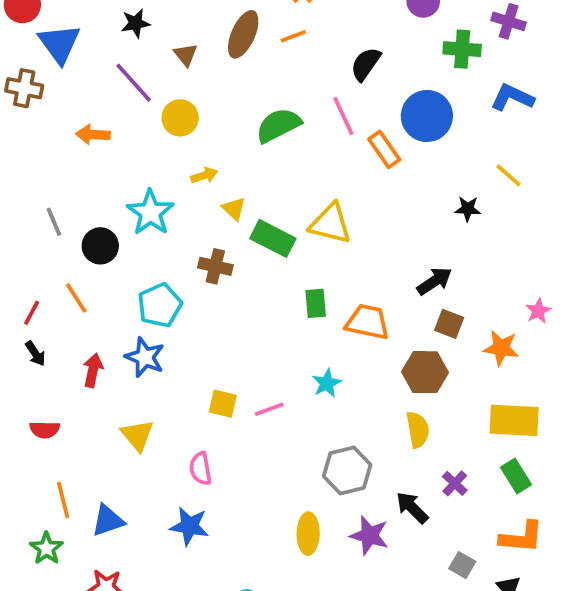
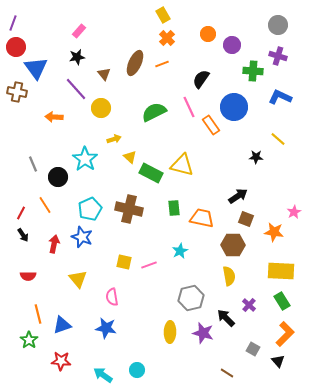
brown cross: (215, 266) -> (129, 209), moved, size x1.5
orange L-shape: (522, 537) -> (285, 334), turned -50

